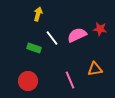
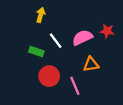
orange triangle: (95, 69) -> (91, 64), moved
red circle: (28, 81) -> (49, 76), moved

